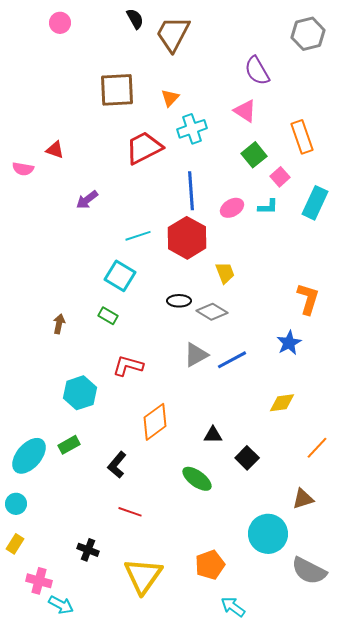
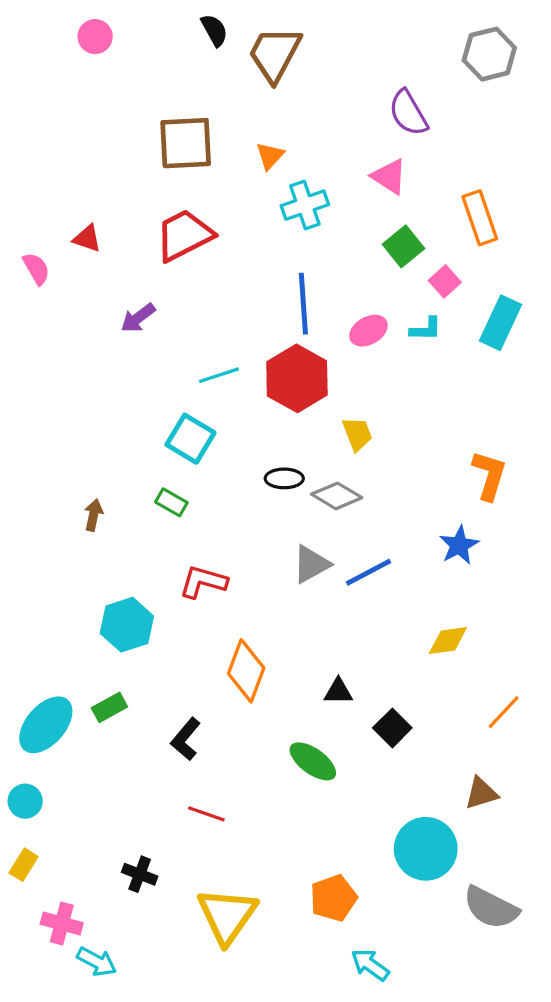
red trapezoid: (144, 148) -> (184, 235), moved
pink semicircle: (23, 169) -> (36, 269), turned -130
orange diamond: (155, 422) -> (246, 671), turned -33

